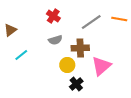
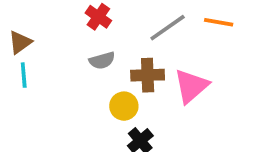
cyan line: (21, 55) -> (24, 75), moved, turned -56
pink triangle: (101, 66) -> (191, 86), moved

